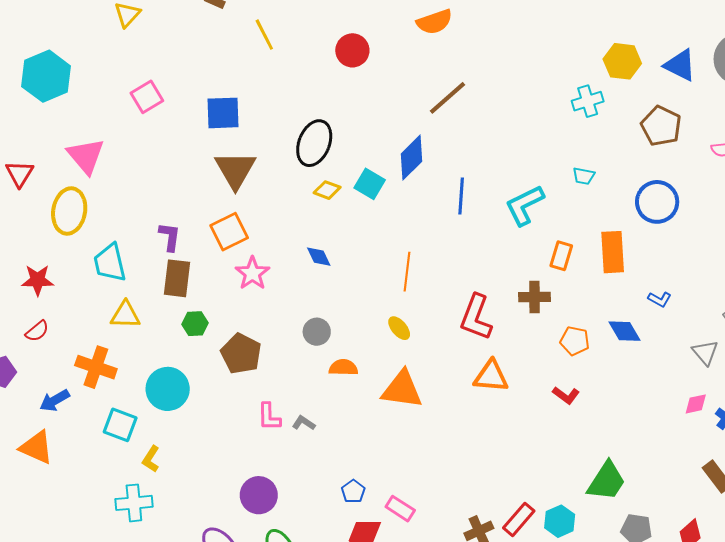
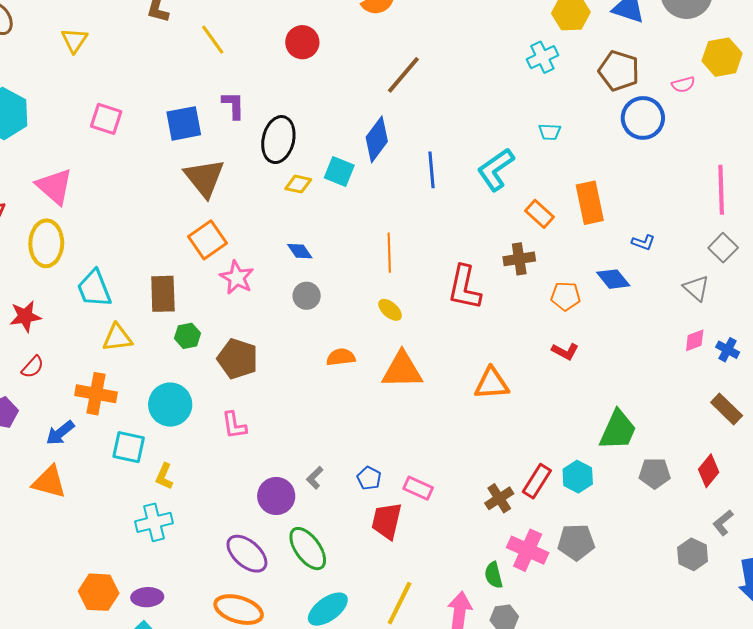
pink square: (147, 97) -> (106, 119), turned -32
blue circle: (657, 202) -> (643, 118), moved
purple L-shape: (170, 237) -> (233, 105), moved
orange rectangle: (561, 256) -> (540, 214), turned -56
gray circle: (317, 332) -> (307, 296), moved
orange triangle: (491, 376) -> (492, 384), moved
pink L-shape: (269, 417) -> (234, 425), moved
gray L-shape: (304, 423) -> (315, 478), moved, turned -70

